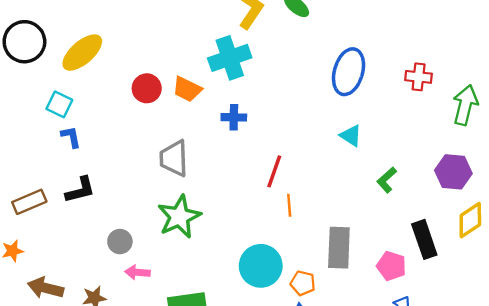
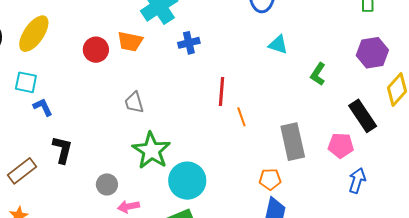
blue cross: (234, 117) -> (189, 43), moved
gray trapezoid: (174, 158) -> (134, 103), size x0.7
black L-shape: (80, 190) -> (62, 150), turned -48
cyan circle: (261, 266) -> (187, 181), moved

